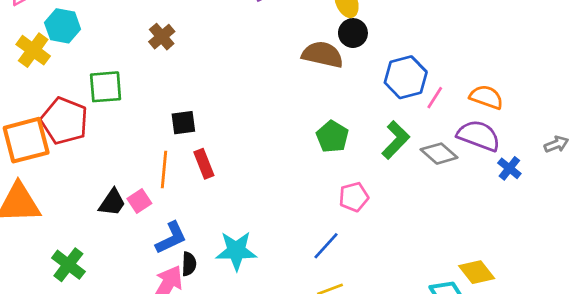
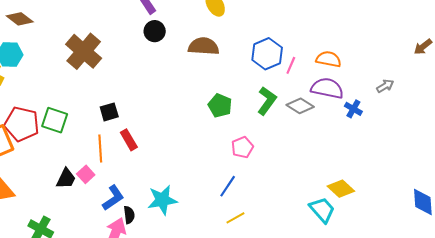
black circle: (353, 33) -> (155, 31), moved
brown cross: (162, 37) -> (84, 51), size x1.8
green square: (106, 87) -> (55, 120), moved, turned 32

